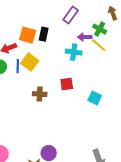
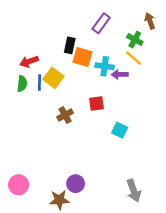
orange square: (28, 35) -> (83, 57), moved
purple arrow: (85, 37) -> (120, 74), moved
brown cross: (40, 94) -> (65, 115), turned -32
cyan square: (95, 98) -> (120, 130), moved

